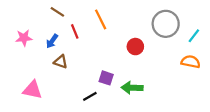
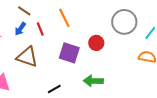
blue arrow: (52, 41) -> (20, 29), moved
brown triangle: (61, 62) -> (27, 57), size x1.6
purple square: (106, 78) -> (69, 53), moved, size x1.5

